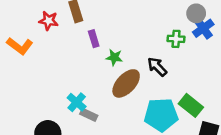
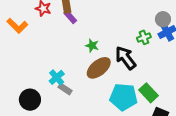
purple rectangle: (94, 39) -> (70, 17), moved, turned -32
green cross: (176, 39) -> (144, 37), turned -32
black arrow: (157, 67) -> (126, 58), size x1.4

